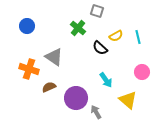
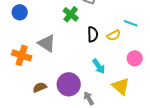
yellow semicircle: (116, 36) -> (114, 35), moved
cyan line: (138, 37) -> (131, 23), turned -56
black semicircle: (100, 48) -> (93, 34), turned -133
brown semicircle: (49, 87) -> (40, 87), moved

